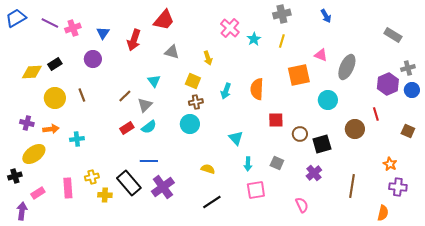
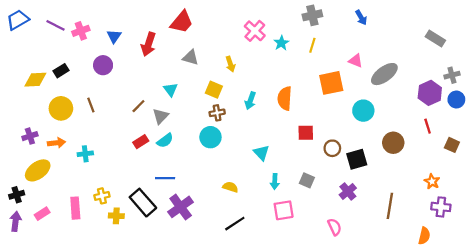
gray ellipse: (347, 67) -> (384, 74), turned 30
red line: (376, 114) -> (428, 126), moved
purple cross: (27, 123) -> (30, 136), turned -32
purple arrow: (22, 211) -> (16, 221), moved

